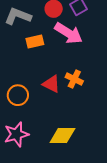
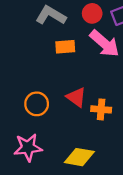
orange cross: (74, 79) -> (101, 109), moved, turned -30

